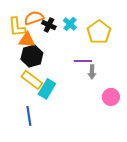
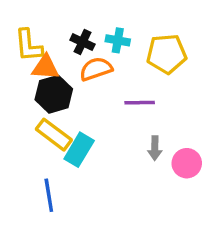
orange semicircle: (34, 18) -> (96, 69), moved
cyan cross: (70, 24) -> (118, 40), turned -32
yellow pentagon: (99, 32) -> (167, 54), turned 30
gray arrow: (92, 72) -> (155, 148), moved

